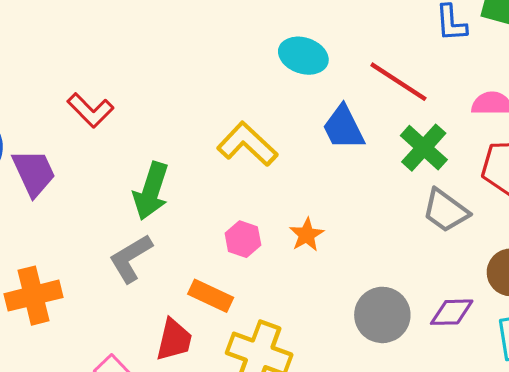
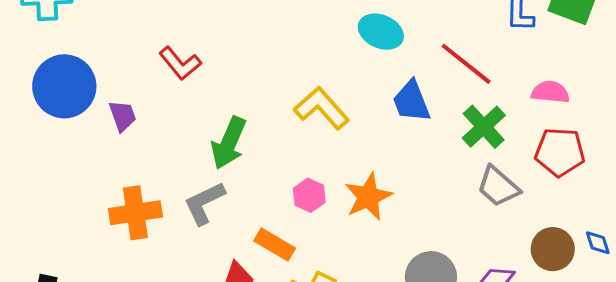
purple trapezoid: (34, 173) -> (123, 116), size x0.7
orange star: (307, 235) -> (368, 197), size x1.5
orange cross: (33, 296) -> (135, 213), moved

